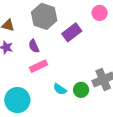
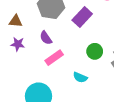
green circle: (81, 90) -> (95, 51), moved

